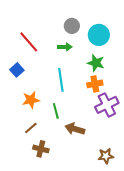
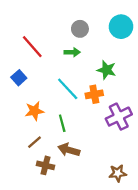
cyan circle: (99, 35) -> (121, 27), moved
cyan line: (61, 80) -> (68, 89), turned -35
orange cross: (95, 84) -> (94, 94), moved
brown arrow: (75, 129) -> (69, 150), moved

